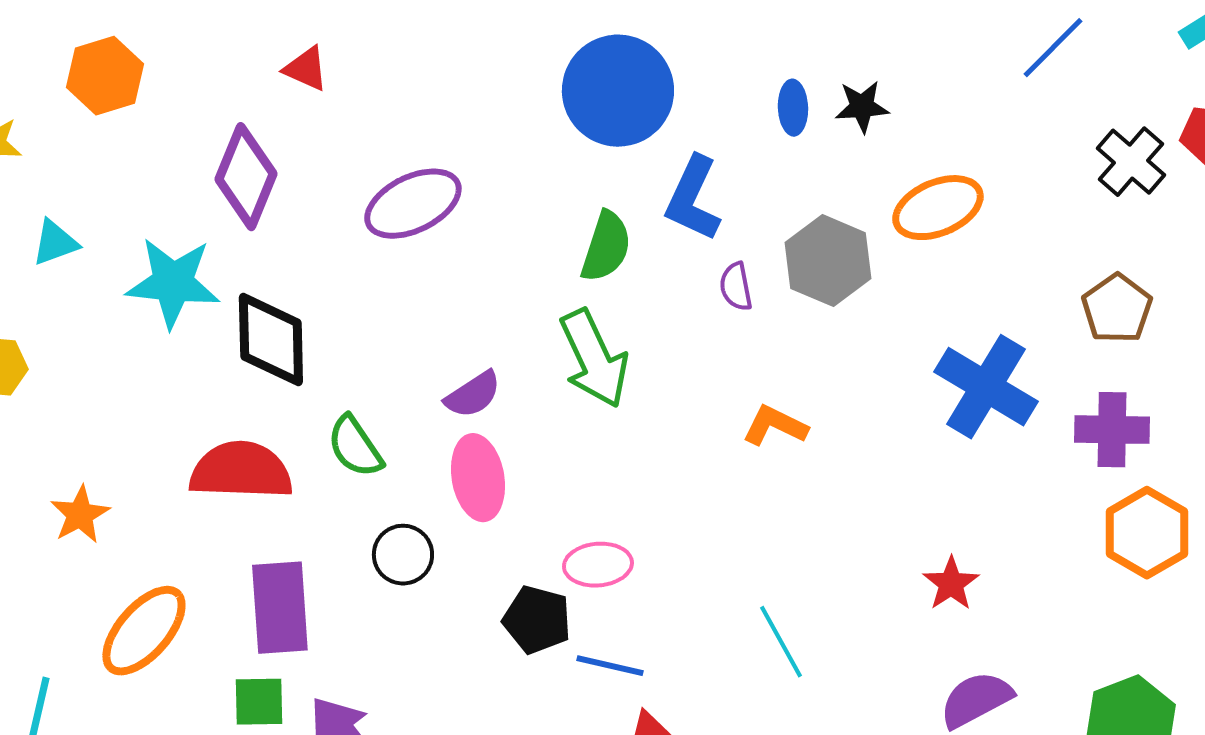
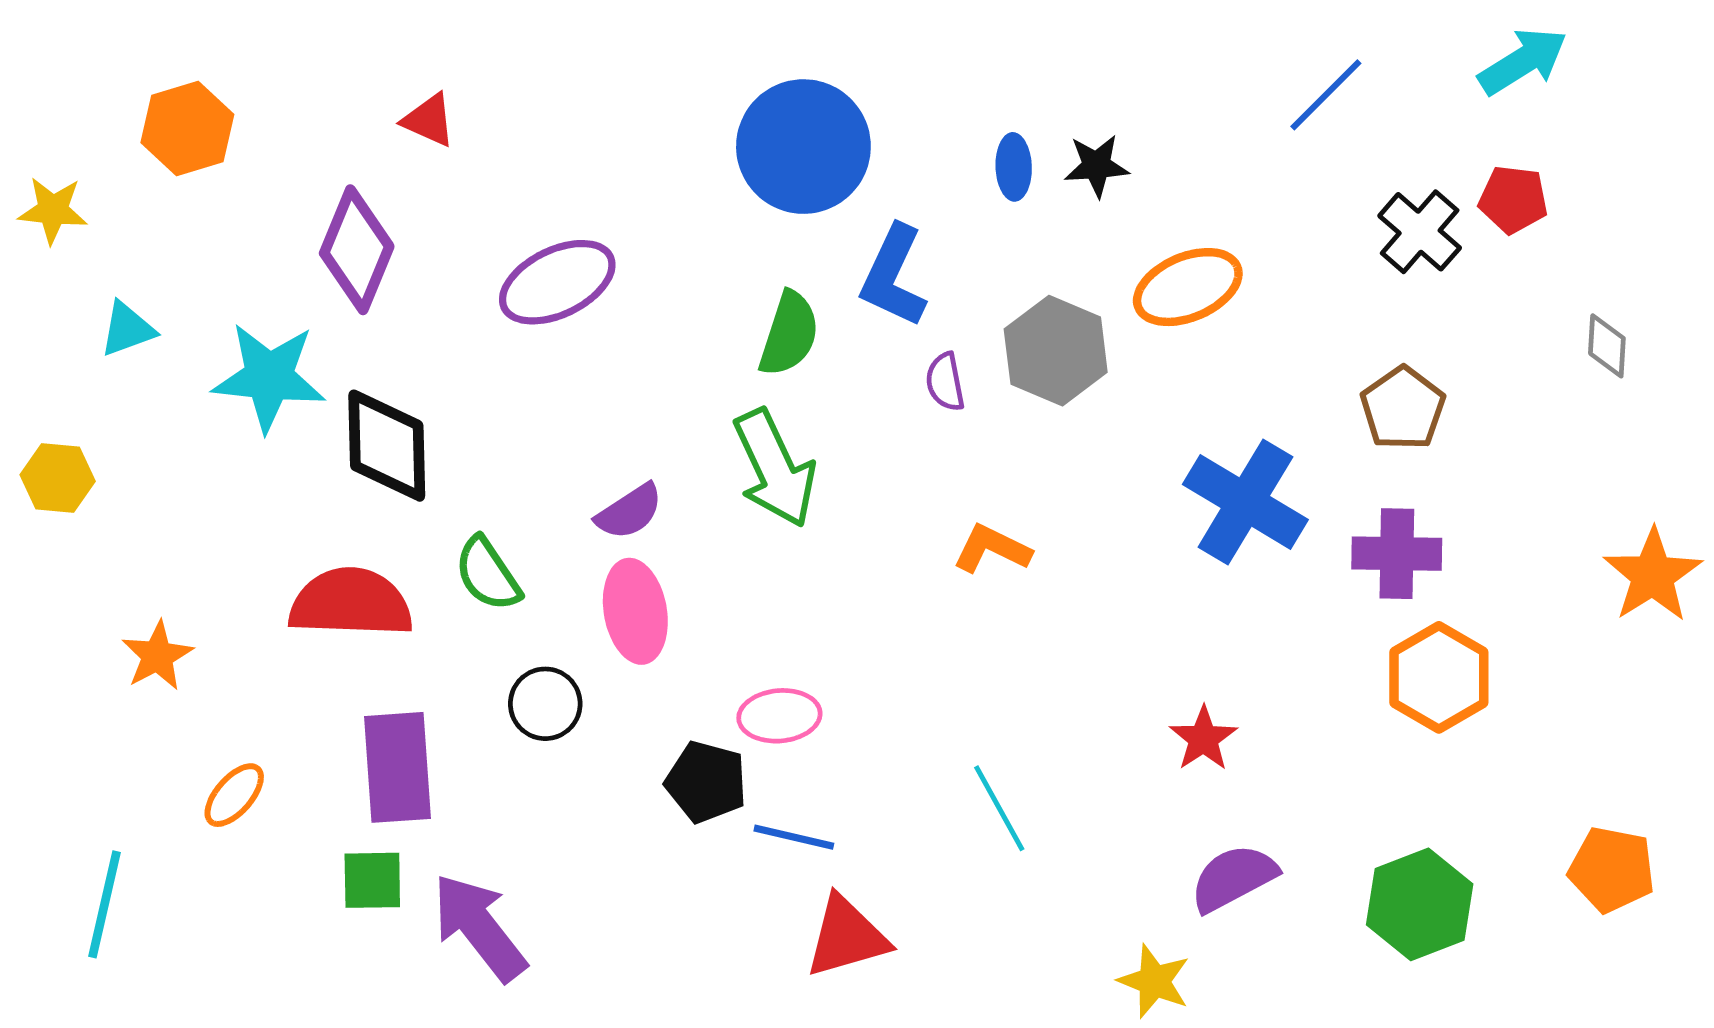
orange ellipse: (144, 631) -> (234, 795), size x0.6

